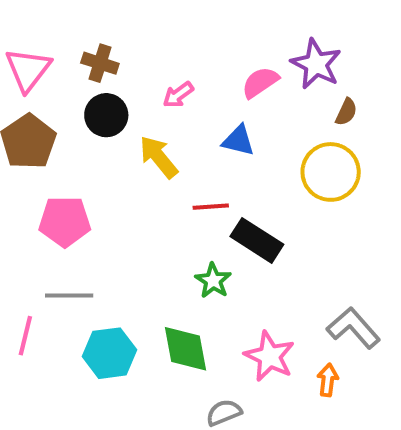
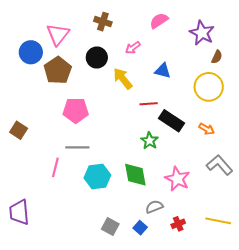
brown cross: (100, 63) -> (103, 22), moved
pink semicircle: (260, 82) -> (159, 21), moved
orange arrow: (328, 380) -> (207, 129), moved, turned 112

